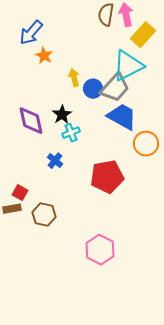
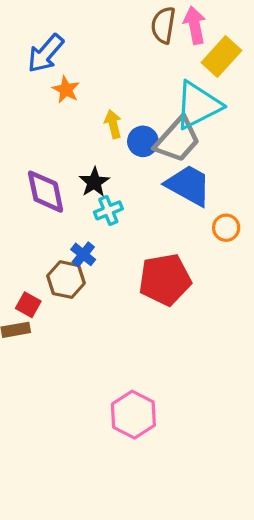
orange circle: (146, 144) -> (226, 228), size x0.7
brown hexagon: (44, 215) -> (66, 280), moved
pink hexagon: (100, 250) -> (133, 415), moved

